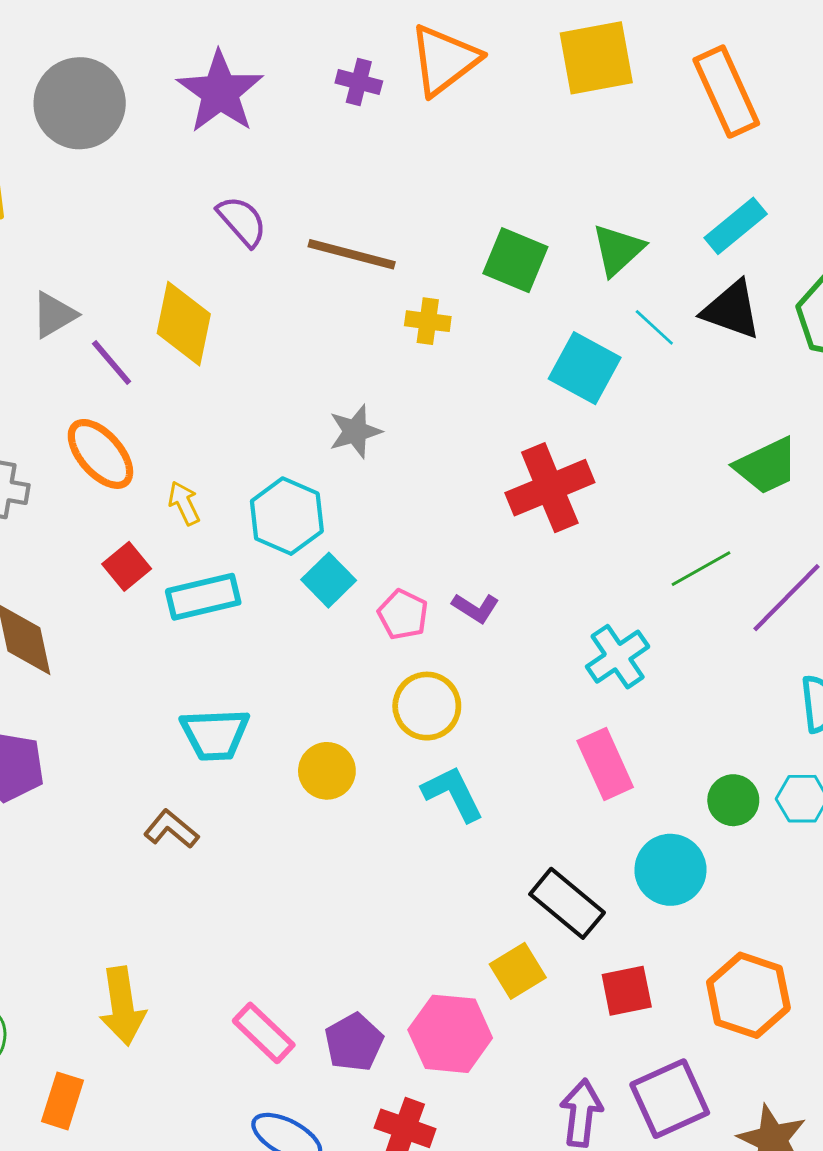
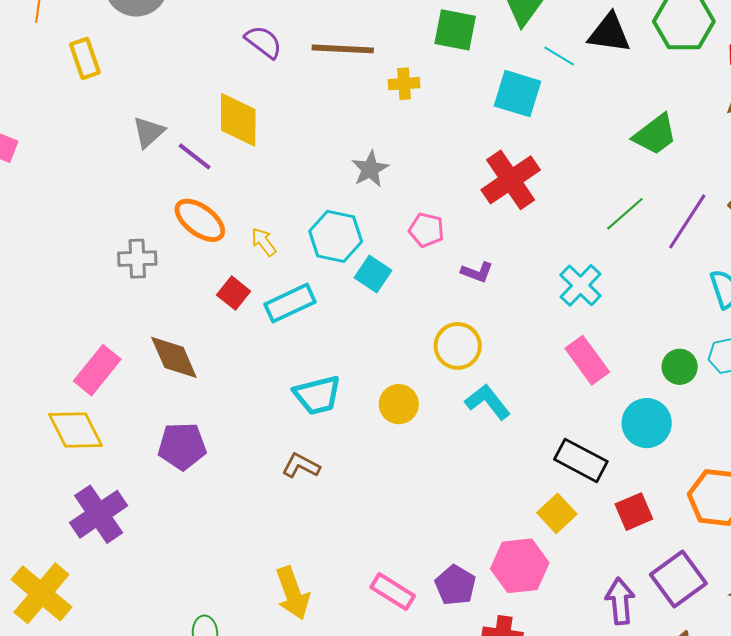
pink pentagon: (403, 615) -> (426, 230), moved

